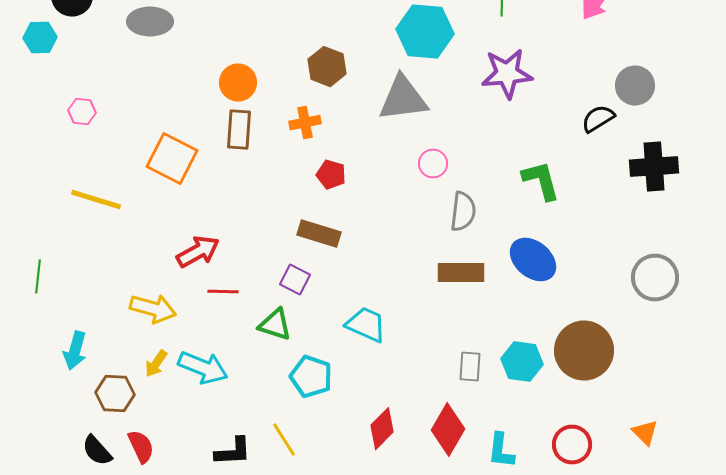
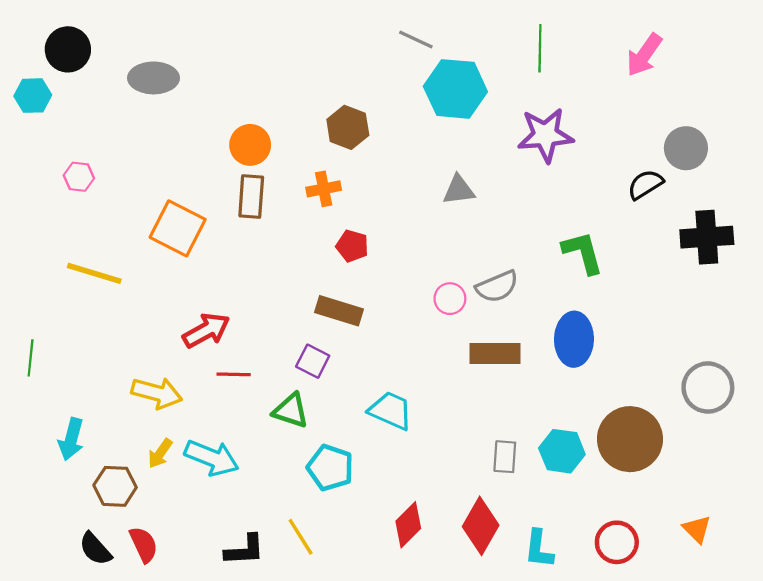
gray triangle: (403, 99) -> (459, 190), moved, size x0.6
pink circle: (433, 164) -> (450, 299), moved
gray semicircle: (463, 212) -> (497, 287), turned 60
blue ellipse: (533, 260) -> (574, 339), turned 51
gray circle: (655, 278) -> (708, 388), moved

